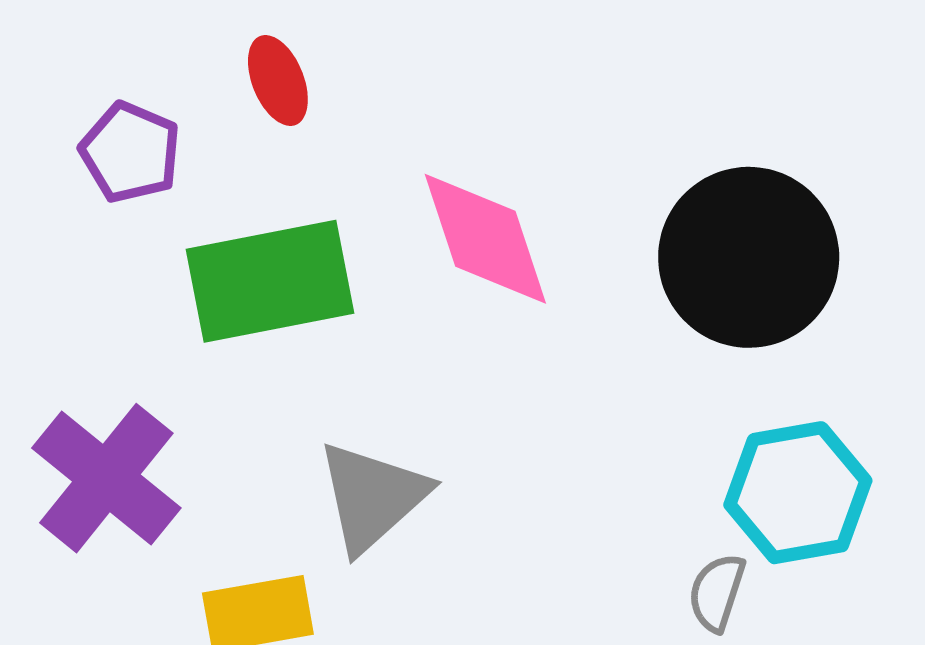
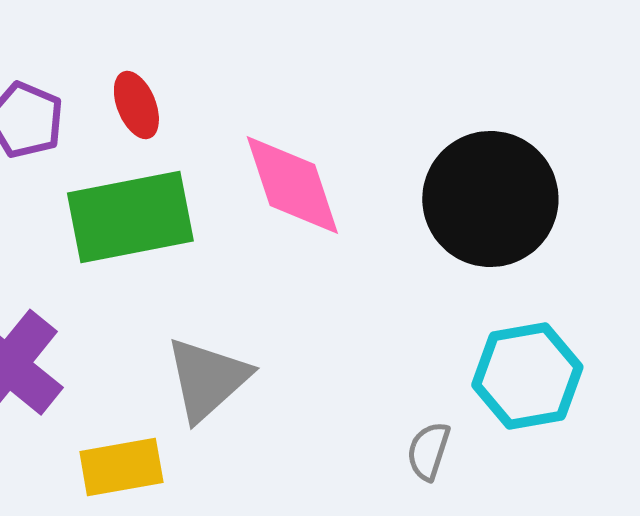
red ellipse: (278, 80) -> (136, 105), moved
gray semicircle: (717, 592) -> (428, 451), moved

